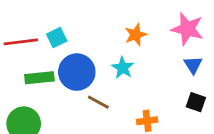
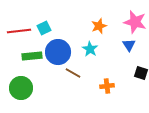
blue triangle: (193, 65) -> (129, 45), moved

